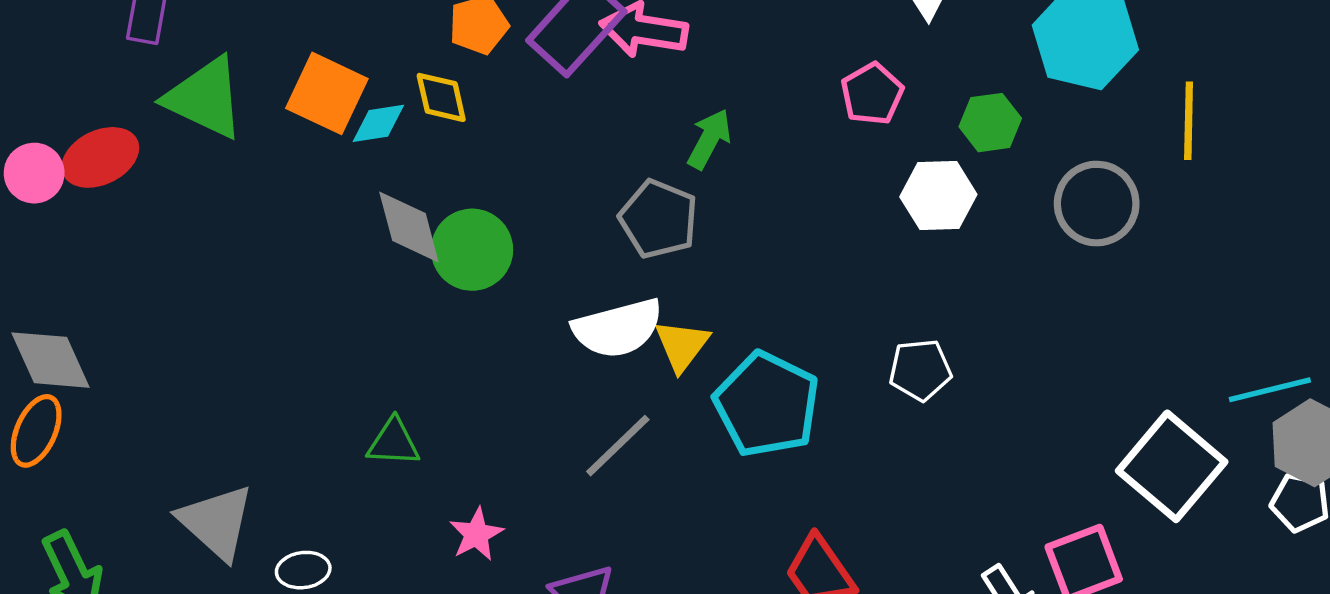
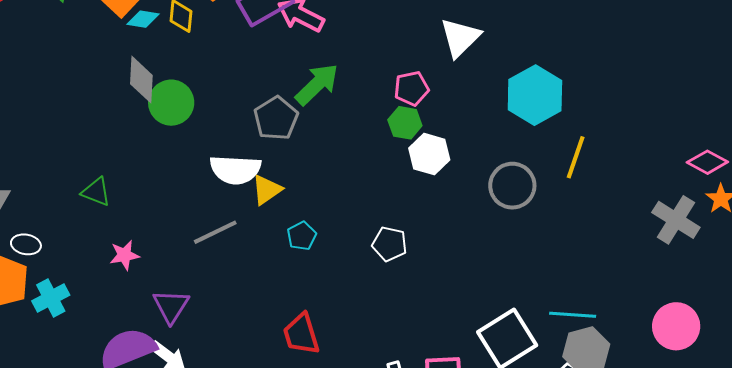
green hexagon: (990, 123) -> (405, 123), moved
green arrow: (709, 139) -> (317, 84), size x1.4
cyan pentagon: (767, 404) -> (302, 236), size x0.5

